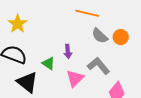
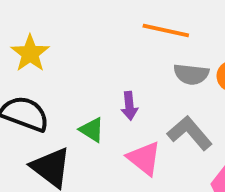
gray semicircle: (100, 36) -> (191, 74), turned -36
pink triangle: (75, 78) -> (144, 158), turned -36

